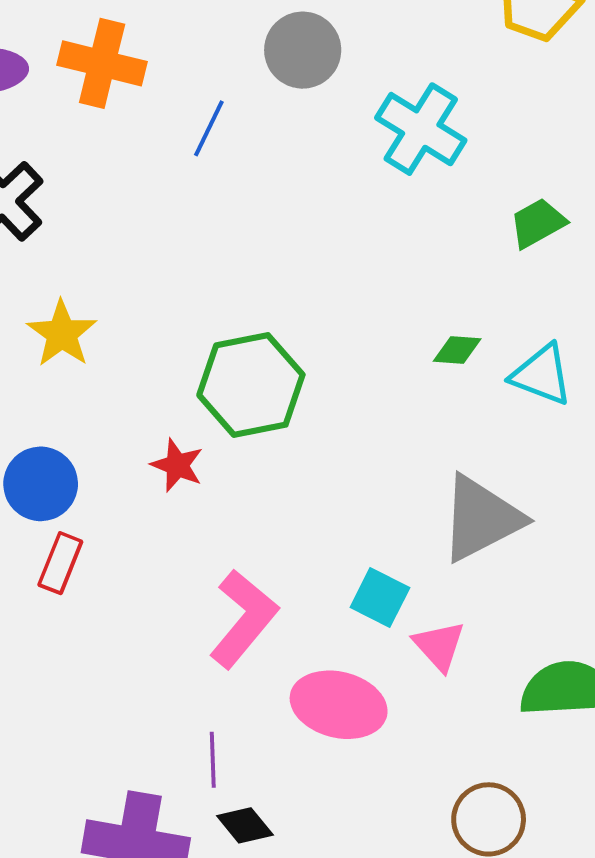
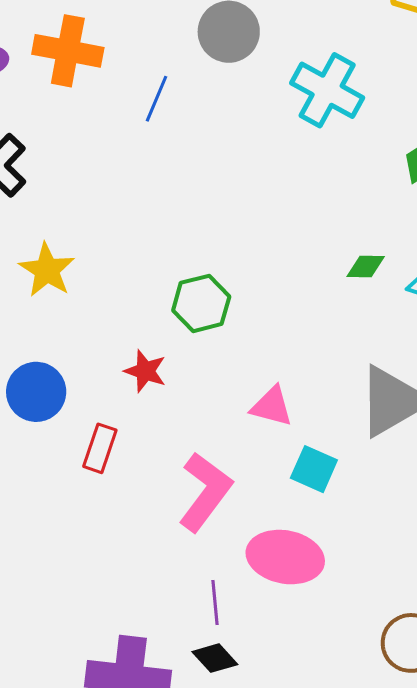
green hexagon: (251, 385) -> (201, 303), size x0.7
red rectangle: (60, 563) -> (100, 448), moved
pink triangle: (439, 646) -> (272, 406), moved, turned -30
purple line: (213, 760) -> (215, 602), moved

